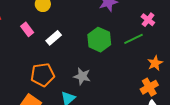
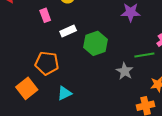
green hexagon: (99, 40) -> (95, 43), moved
gray star: (82, 76) -> (125, 71), moved

